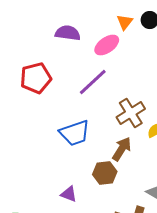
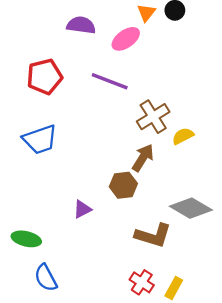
purple line: (93, 82) -> (110, 81), turned 64
blue trapezoid: (75, 133) -> (40, 139), moved
purple triangle: (69, 194) -> (82, 209), turned -48

